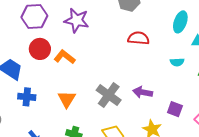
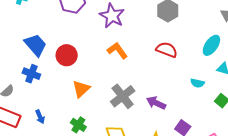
red circle: (40, 49) -> (67, 55), moved
orange L-shape: (65, 57) -> (117, 51), moved
blue cross: (27, 97) -> (31, 74), moved

